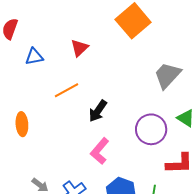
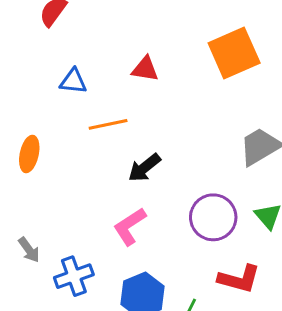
red triangle: (79, 48) -> (145, 69), turned 36
blue triangle: (34, 57) -> (73, 81), moved

